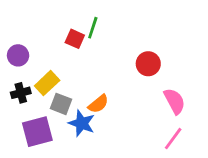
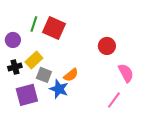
green line: (93, 28) -> (34, 24), moved
red square: (75, 39) -> (54, 28), size x1.6
pink line: (173, 139) -> (114, 100), moved

